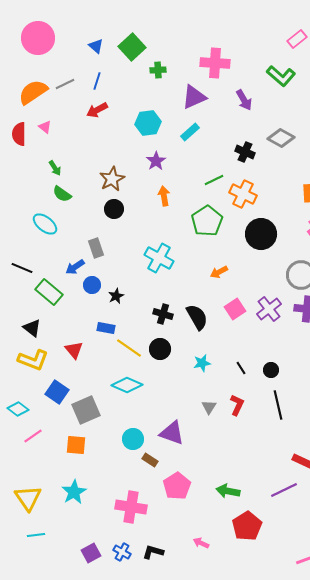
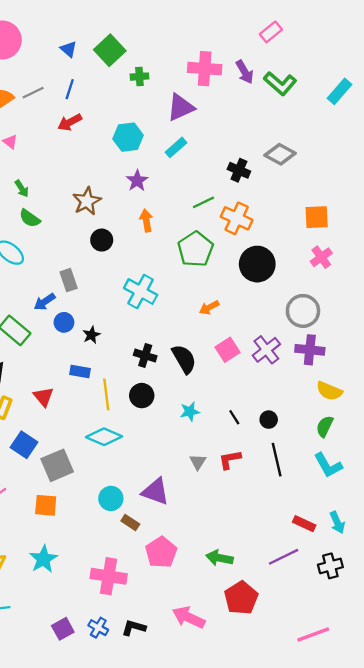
pink rectangle: (297, 39) -> (271, 32), moved
purple arrow: (244, 100) -> (245, 72), moved
black circle: (114, 209) -> (102, 240), moved
yellow line: (129, 348) -> (106, 394), turned 48
red L-shape: (237, 405) -> (230, 460), turned -125
pink arrow: (201, 543) -> (189, 617), size x1.8

